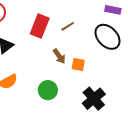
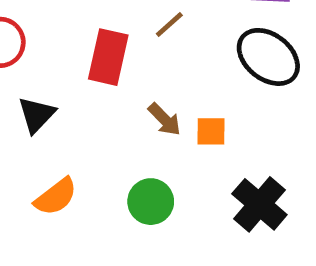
brown line: (68, 26) -> (169, 24), moved

